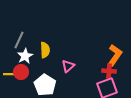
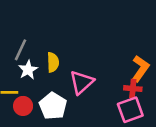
pink triangle: (68, 66) -> (82, 82), size x1.5
red circle: (21, 72) -> (23, 106), moved

